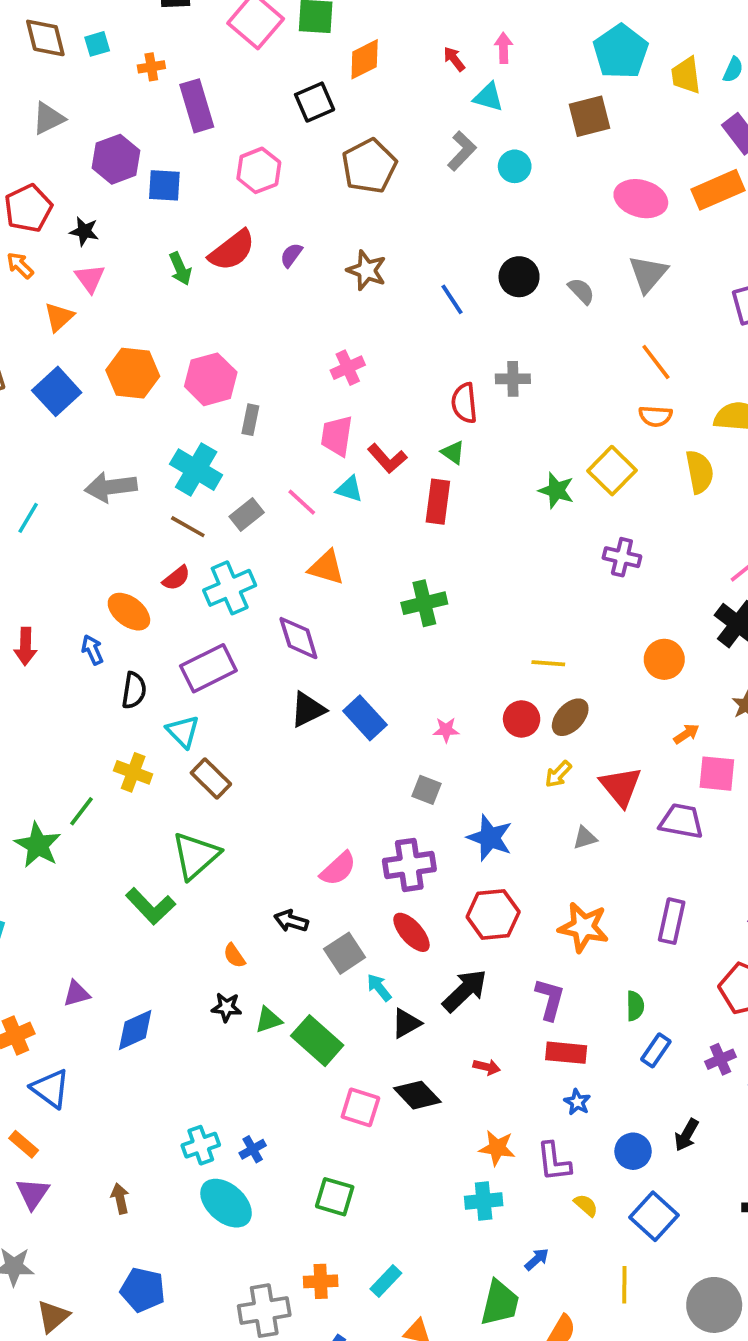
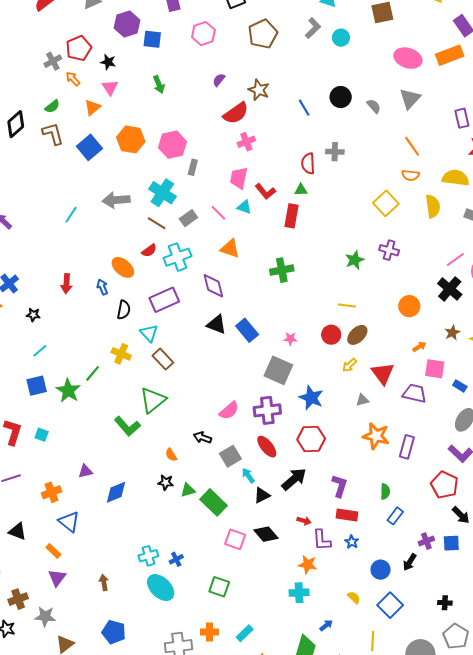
red semicircle: (232, 250) -> (236, 113), moved
green triangle: (453, 452) -> (301, 190), turned -40
green star: (556, 490) -> (355, 260), moved, turned 30
black triangle: (308, 710) -> (217, 324), turned 45
gray square: (426, 790) -> (278, 370), size x1.8
orange star: (583, 927) -> (376, 436), moved
purple cross: (720, 1059) -> (426, 541), moved
purple L-shape: (554, 1162) -> (322, 540), moved

